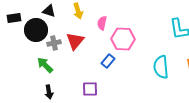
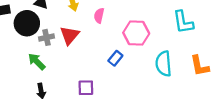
pink hexagon: (123, 39) -> (136, 33), moved
blue rectangle: (108, 61) -> (115, 58), moved

